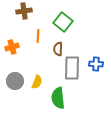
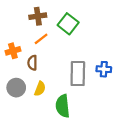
brown cross: (24, 11) -> (38, 16), moved
orange line: (38, 36) -> (41, 39), turned 48
brown semicircle: (58, 49) -> (32, 63), moved

